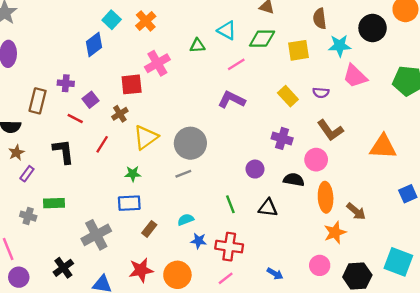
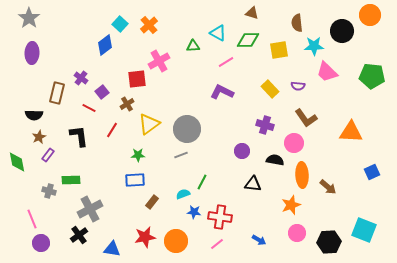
purple cross: (66, 83) -> (81, 78), turned 32
green line: (230, 204) -> (202, 182), moved, turned 49
orange star: (335, 233) -> (291, 205), moved
gray cross: (96, 235) -> (90, 209), moved

